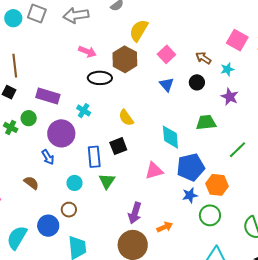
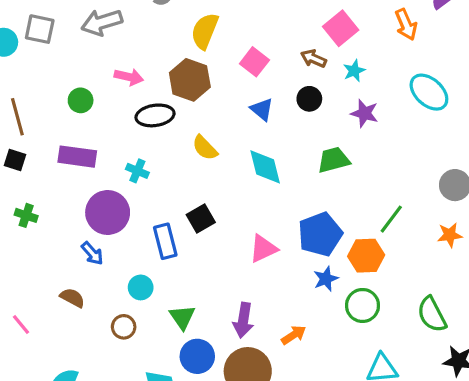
pink square: (237, 40) -> (341, 28), moved, turned 30
green circle: (29, 118) -> (81, 100), moved
yellow semicircle: (126, 118) -> (205, 148), moved
cyan diamond: (170, 137) -> (265, 167), moved
green line: (238, 150) -> (391, 219), moved
green triangle: (107, 181) -> (182, 317), moved
brown circle: (69, 210) -> (124, 327), moved
blue circle: (48, 226) -> (197, 356), moved

